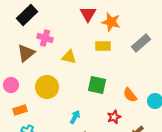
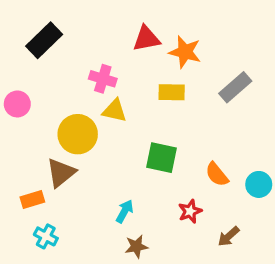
red triangle: (88, 14) -> (146, 39), turned 48
pink cross: (45, 38) -> (103, 79), moved
brown triangle: (26, 53) -> (61, 173), moved
pink circle: (11, 85) -> (17, 104), moved
yellow circle: (47, 87) -> (78, 134), moved

